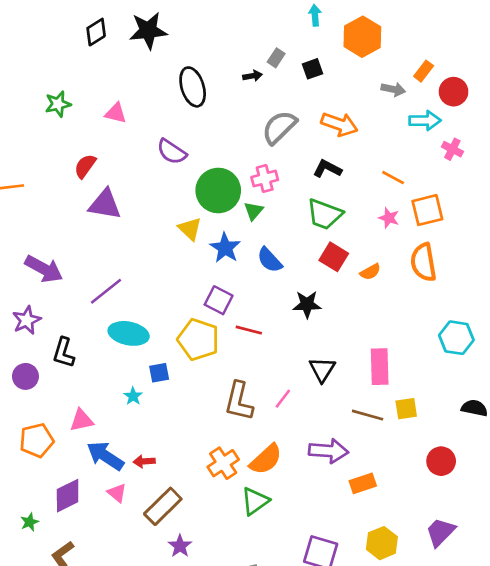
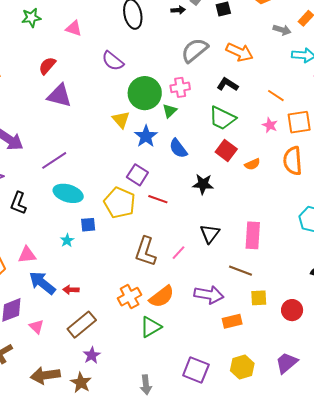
yellow square: (406, 409) -> (259, 298), moved
pink triangle: (117, 493) -> (36, 327), moved

